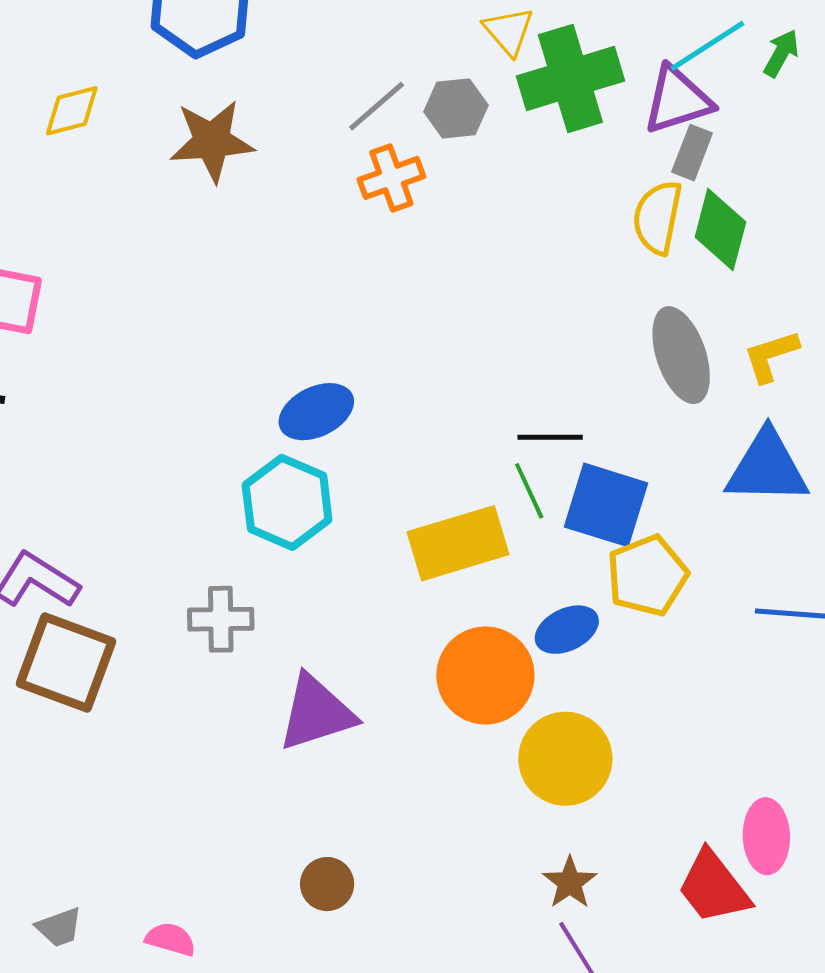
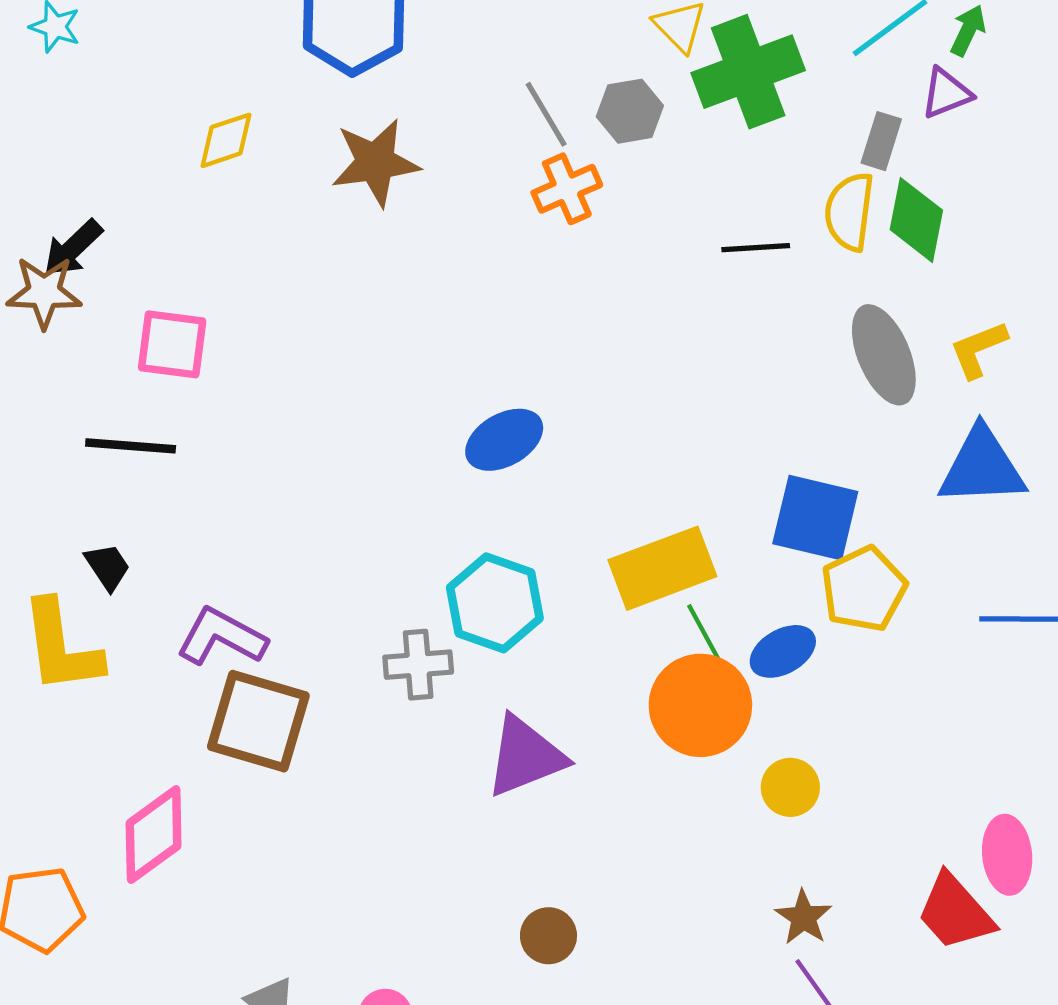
purple triangle: (677, 100) -> (946, 93), moved, size x0.7
gray line: (377, 106) -> (546, 114), turned -76
black line: (550, 437) -> (756, 248), moved
green line: (529, 491) -> (704, 633), moved
cyan hexagon: (287, 502) -> (495, 603), moved
yellow circle: (565, 759) -> (790, 787), size x0.6

